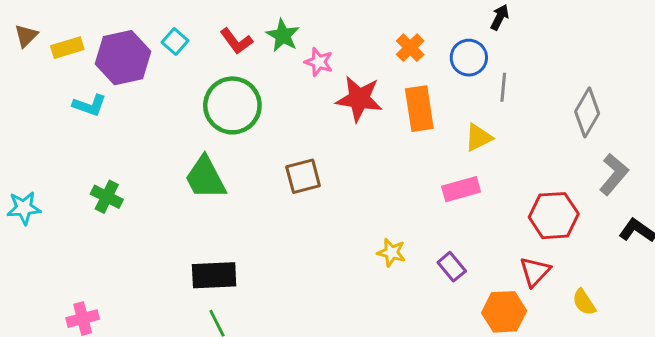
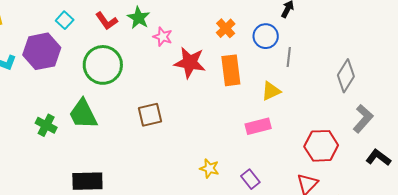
purple hexagon: (123, 58) -> (42, 51), moved
green cross: (107, 197) -> (46, 125), moved

